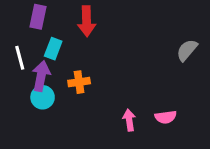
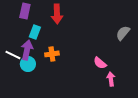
white line: (20, 58) -> (13, 55), moved, turned -49
pink semicircle: (166, 117) -> (100, 63), moved, turned 48
pink arrow: (129, 120) -> (111, 79), moved

